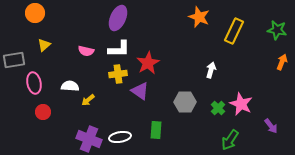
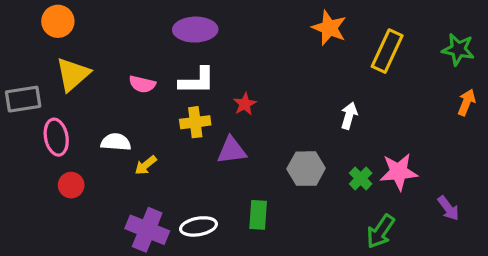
purple ellipse: (118, 18) -> (195, 30), turned 65
yellow triangle: (44, 45) -> (73, 74), size x1.6
red star: (148, 63) -> (245, 104), size x0.6
purple triangle: (140, 91) -> (232, 150), turned -42
pink star: (241, 104) -> (399, 172), turned -30

